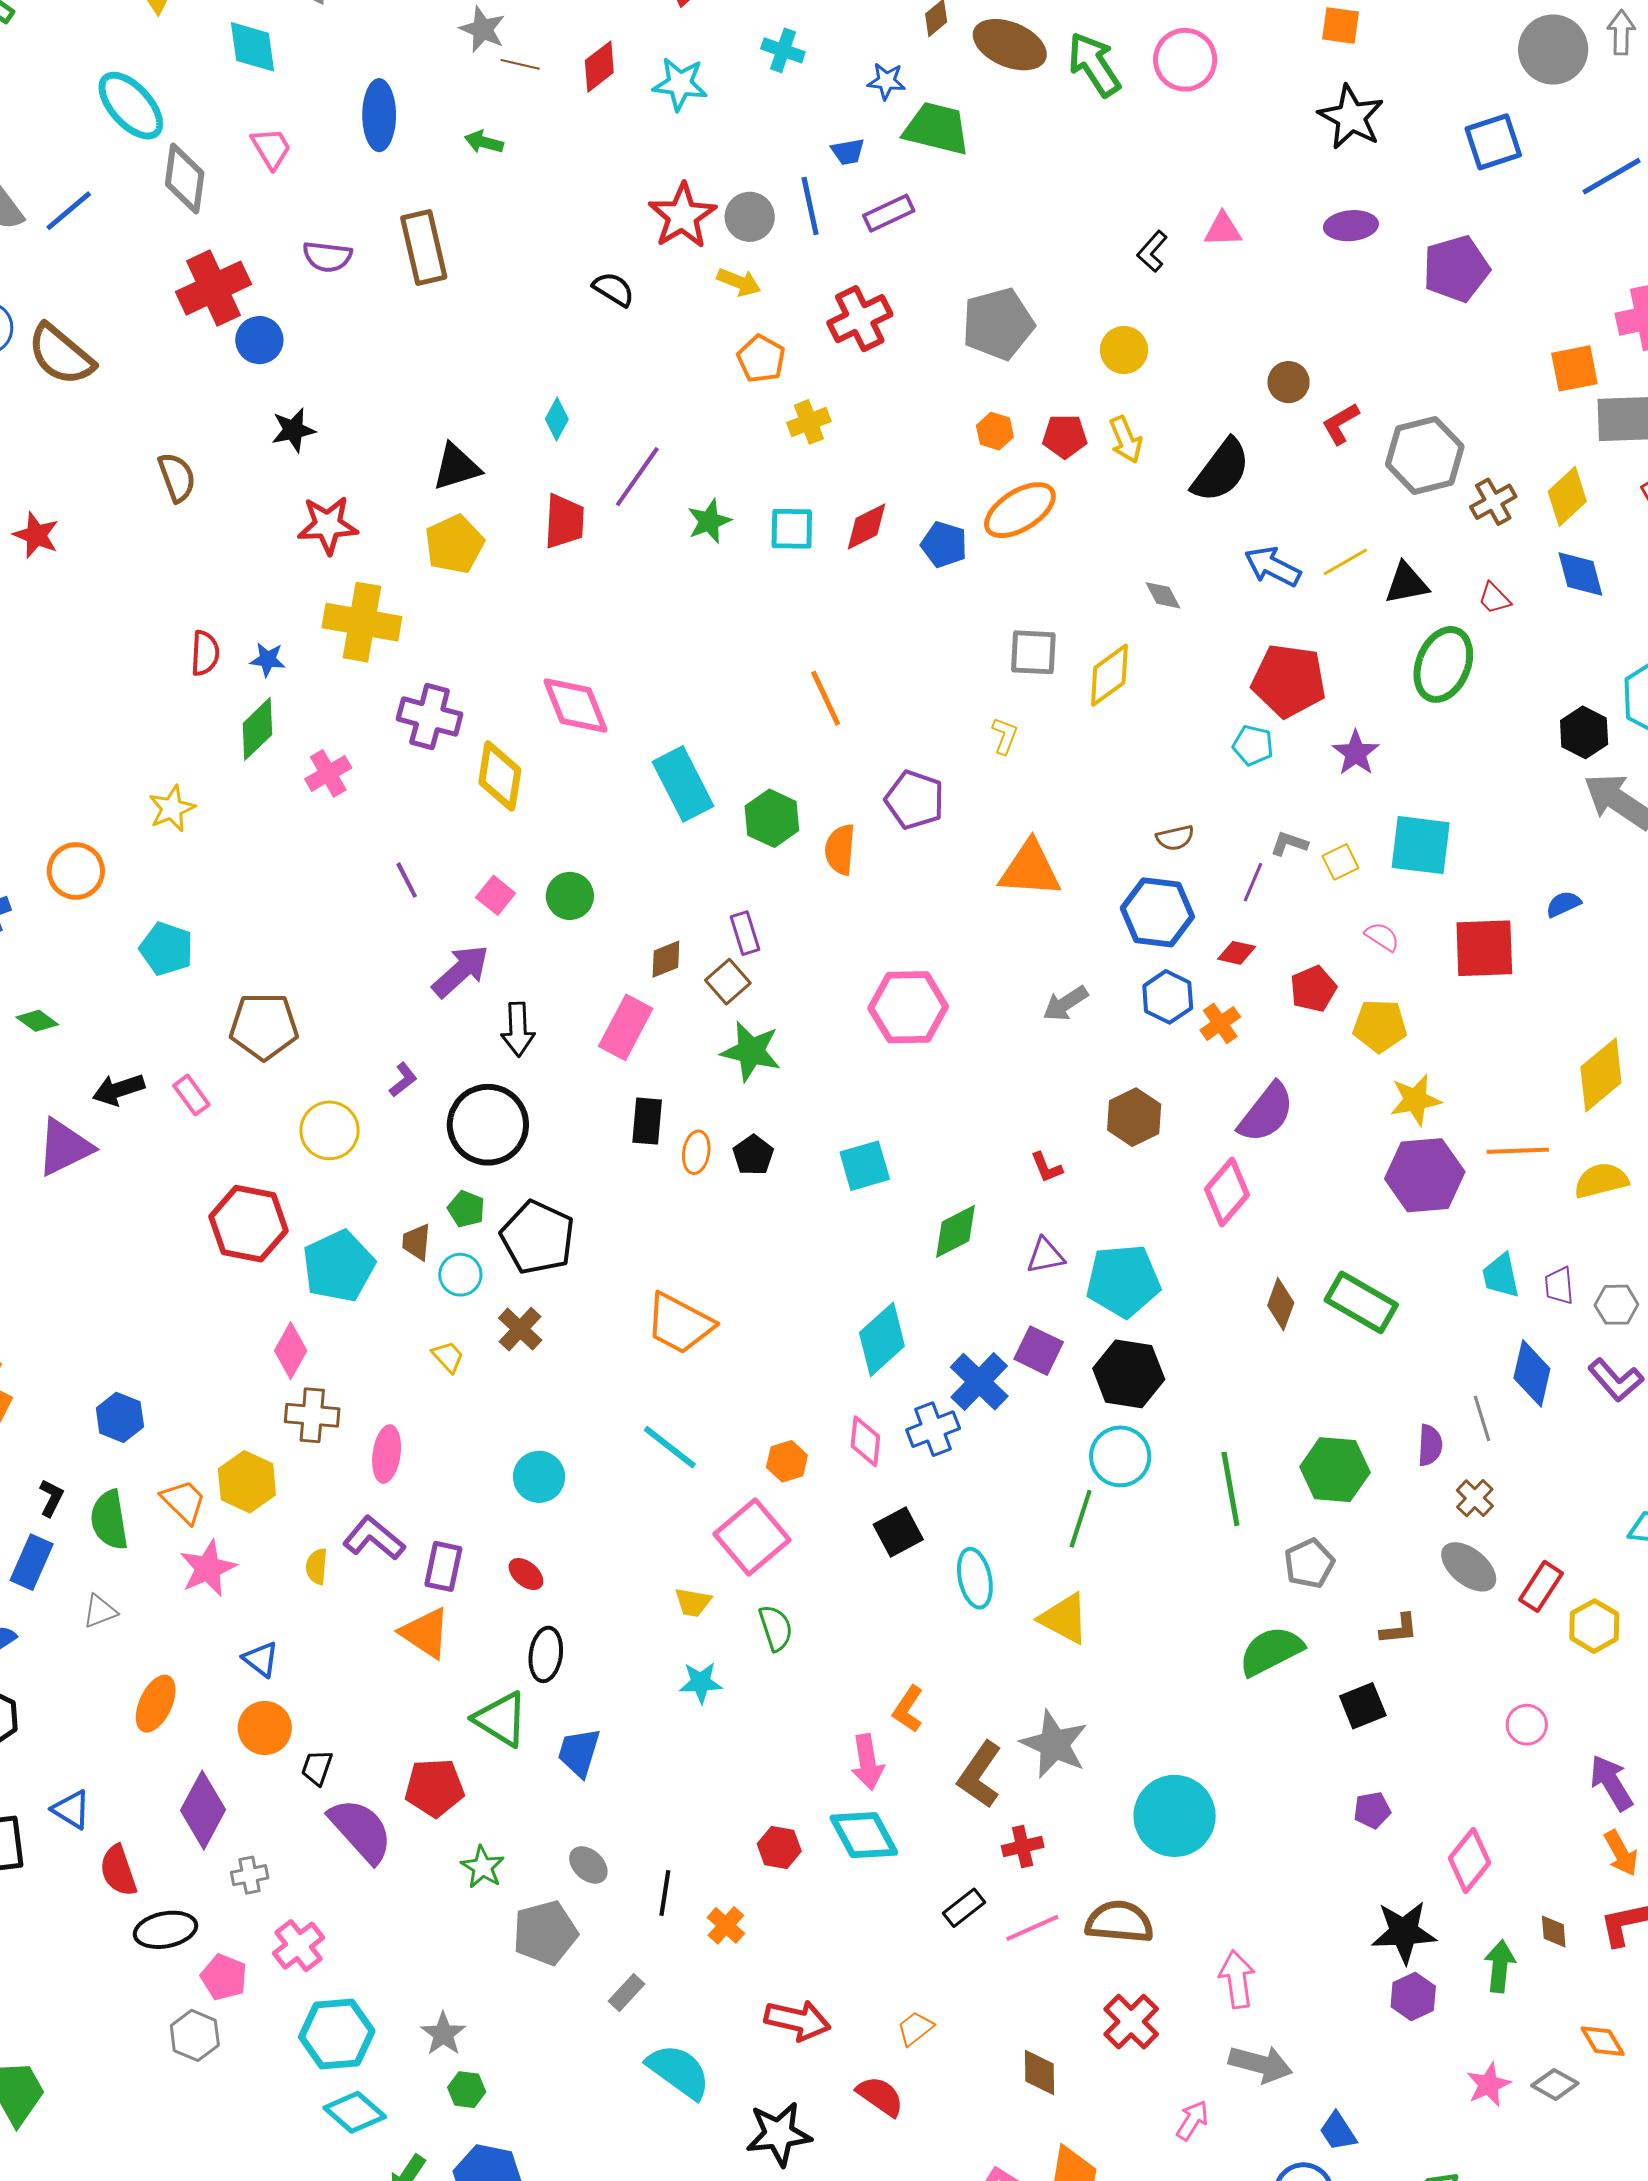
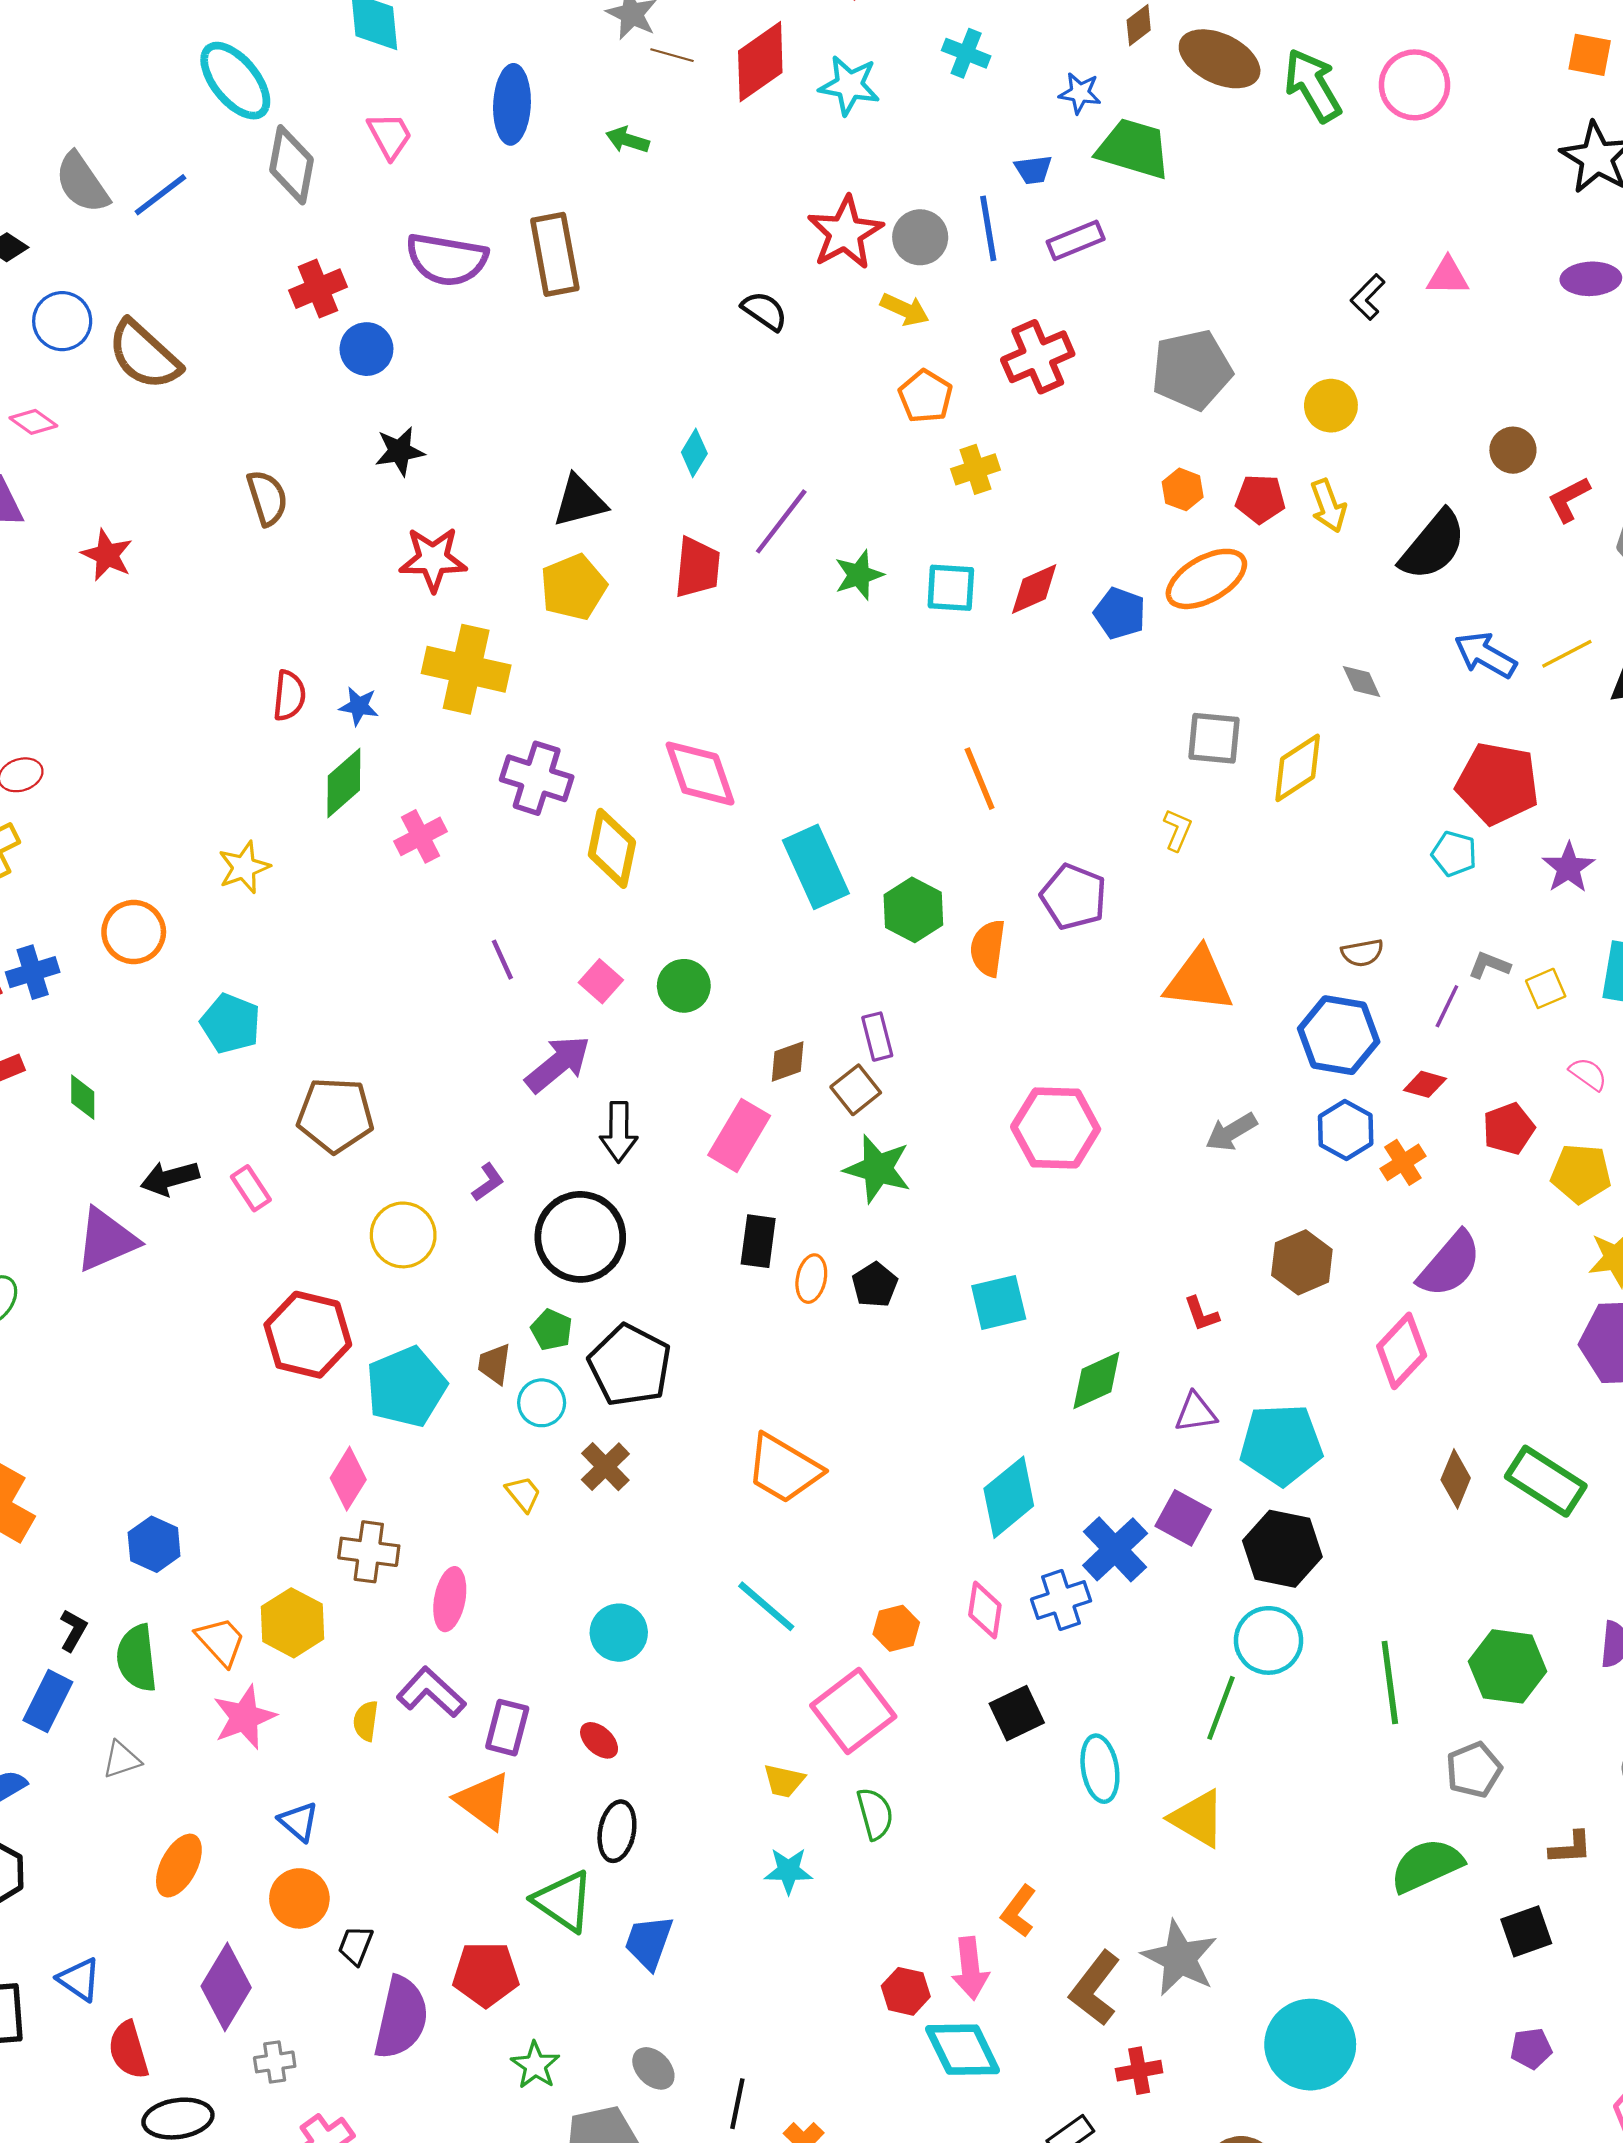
red diamond: (599, 67) -> (760, 62), size x1.4
purple semicircle: (327, 257) -> (447, 259), size x1.5
red cross: (213, 288) -> (318, 289), size x0.7
green diamond: (37, 1021) -> (83, 1097), turned 51
purple semicircle: (361, 1830) -> (401, 2018), turned 52
red hexagon: (779, 1847) -> (906, 1991), moved

